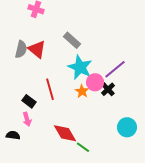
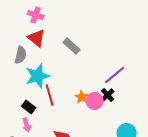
red triangle: (37, 49) -> (37, 38), moved
cyan star: (80, 67) -> (38, 76), moved, turned 30
pink circle: (95, 82) -> (95, 101), moved

